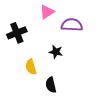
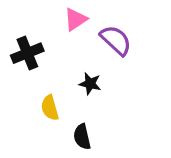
purple semicircle: (72, 25) -> (116, 40), turned 40

